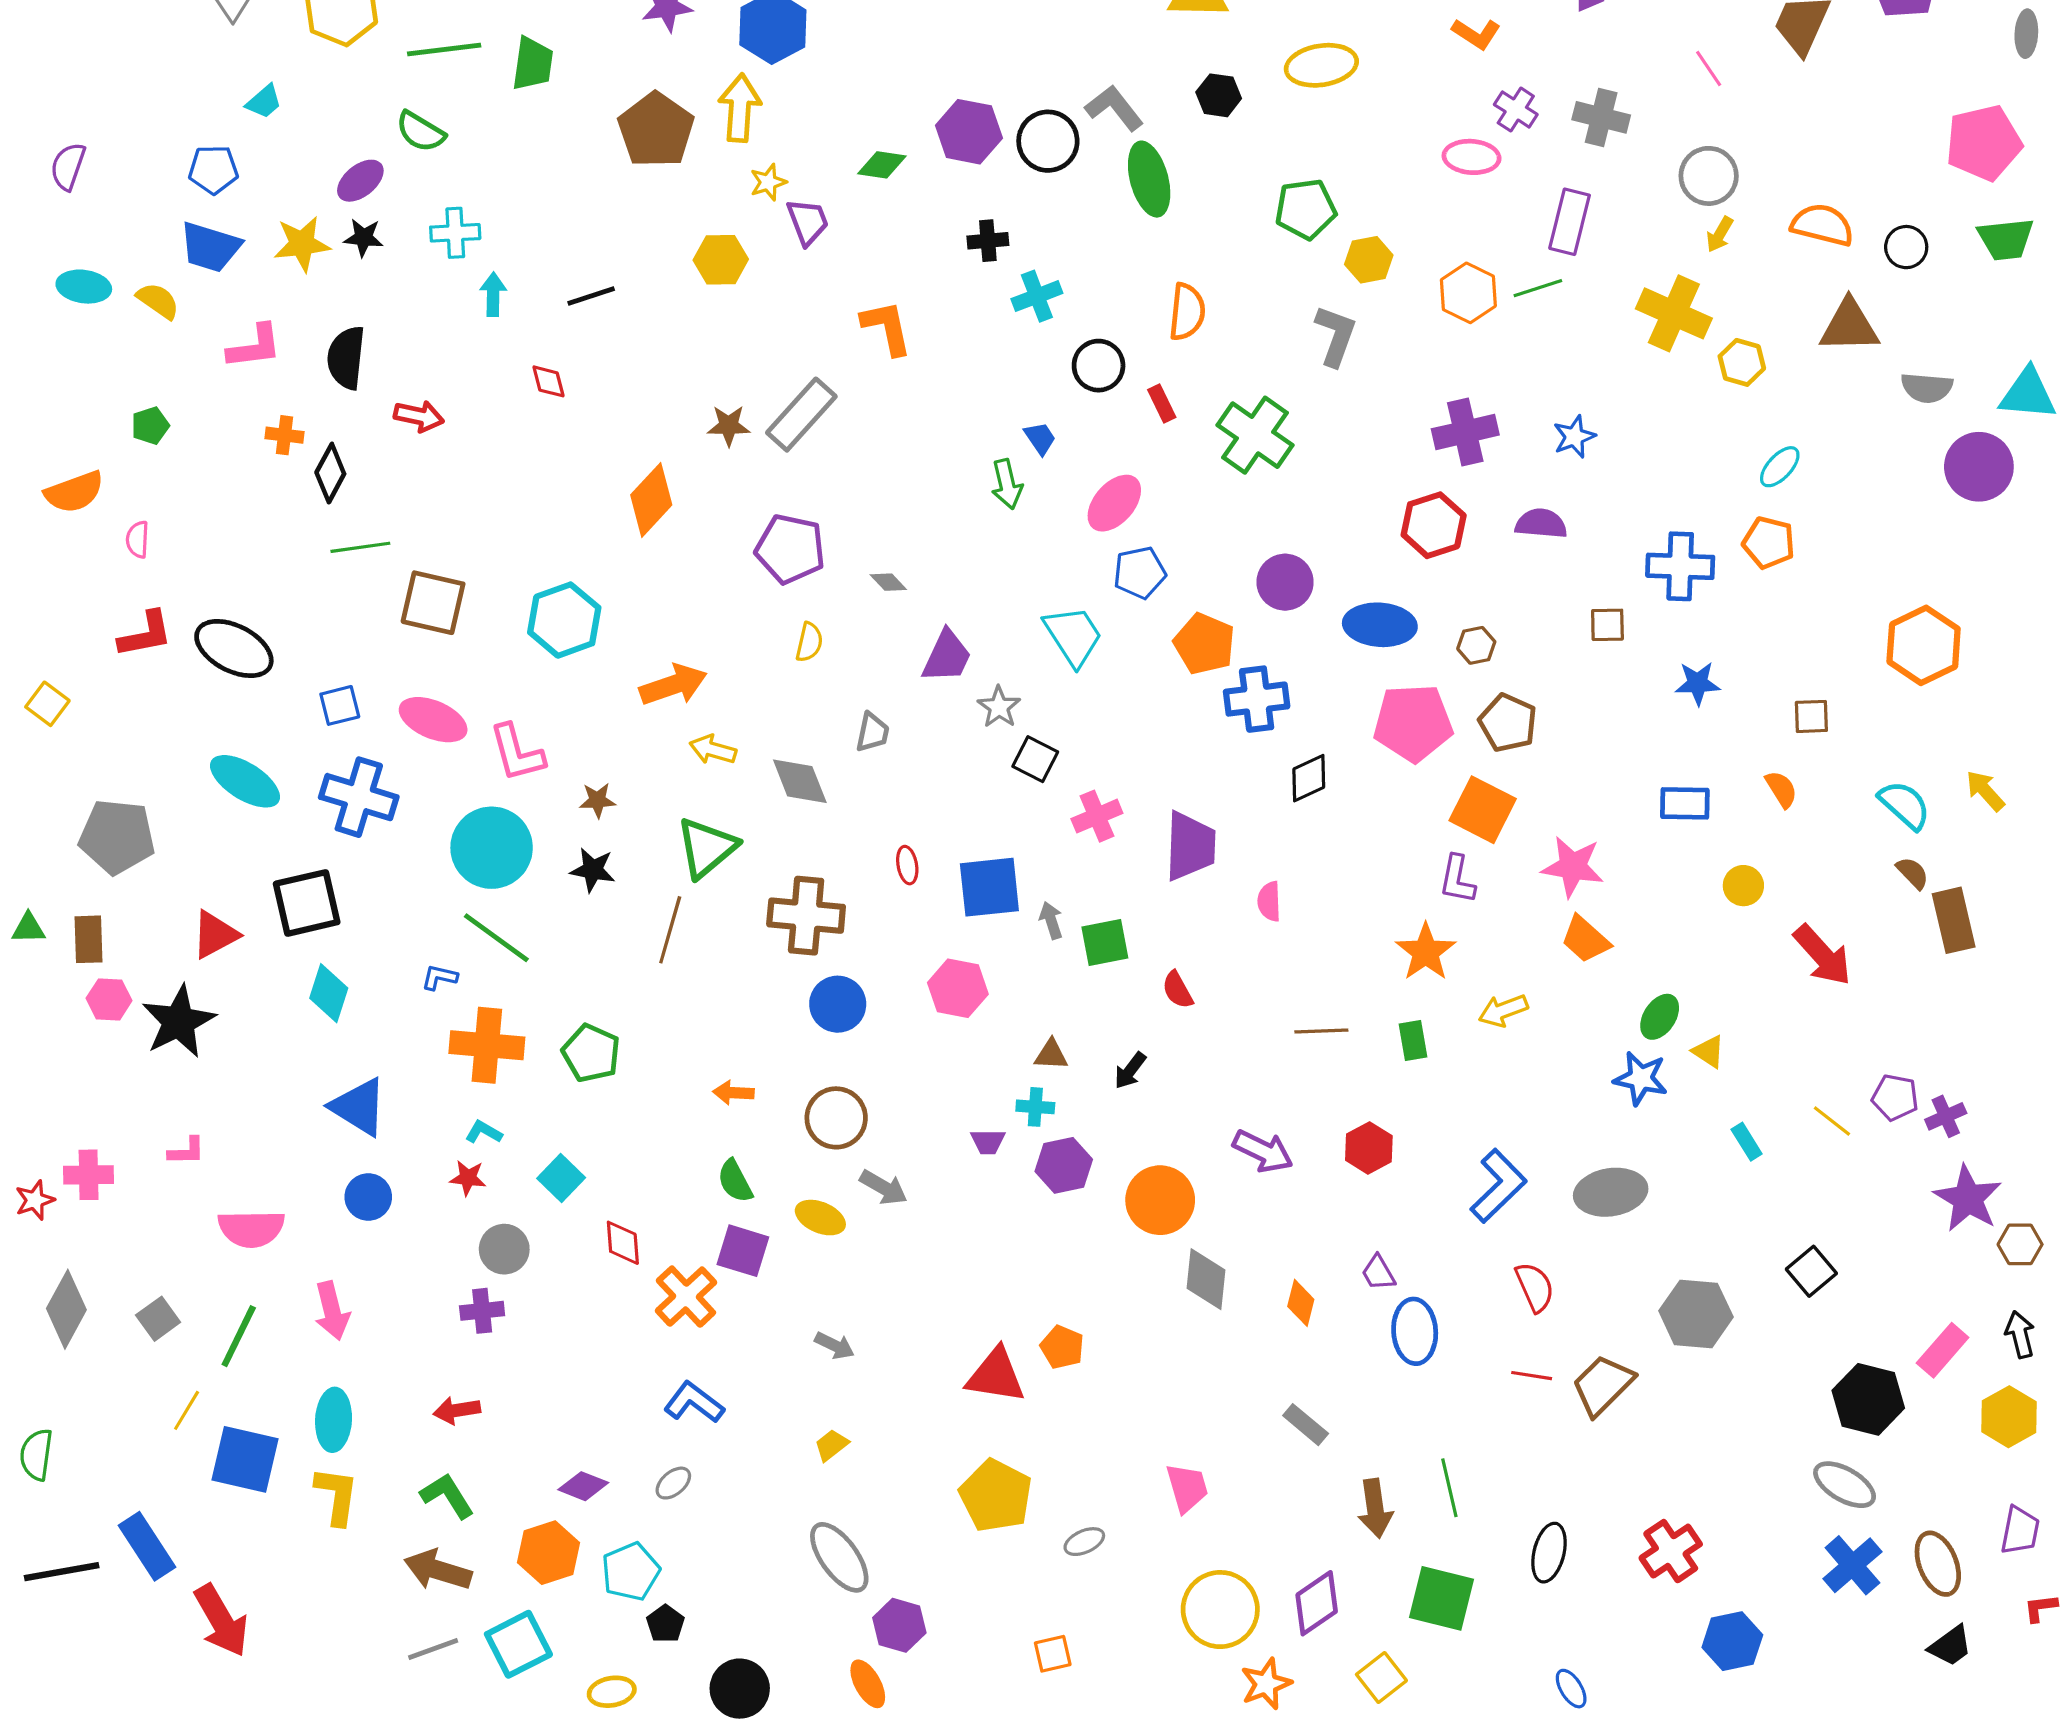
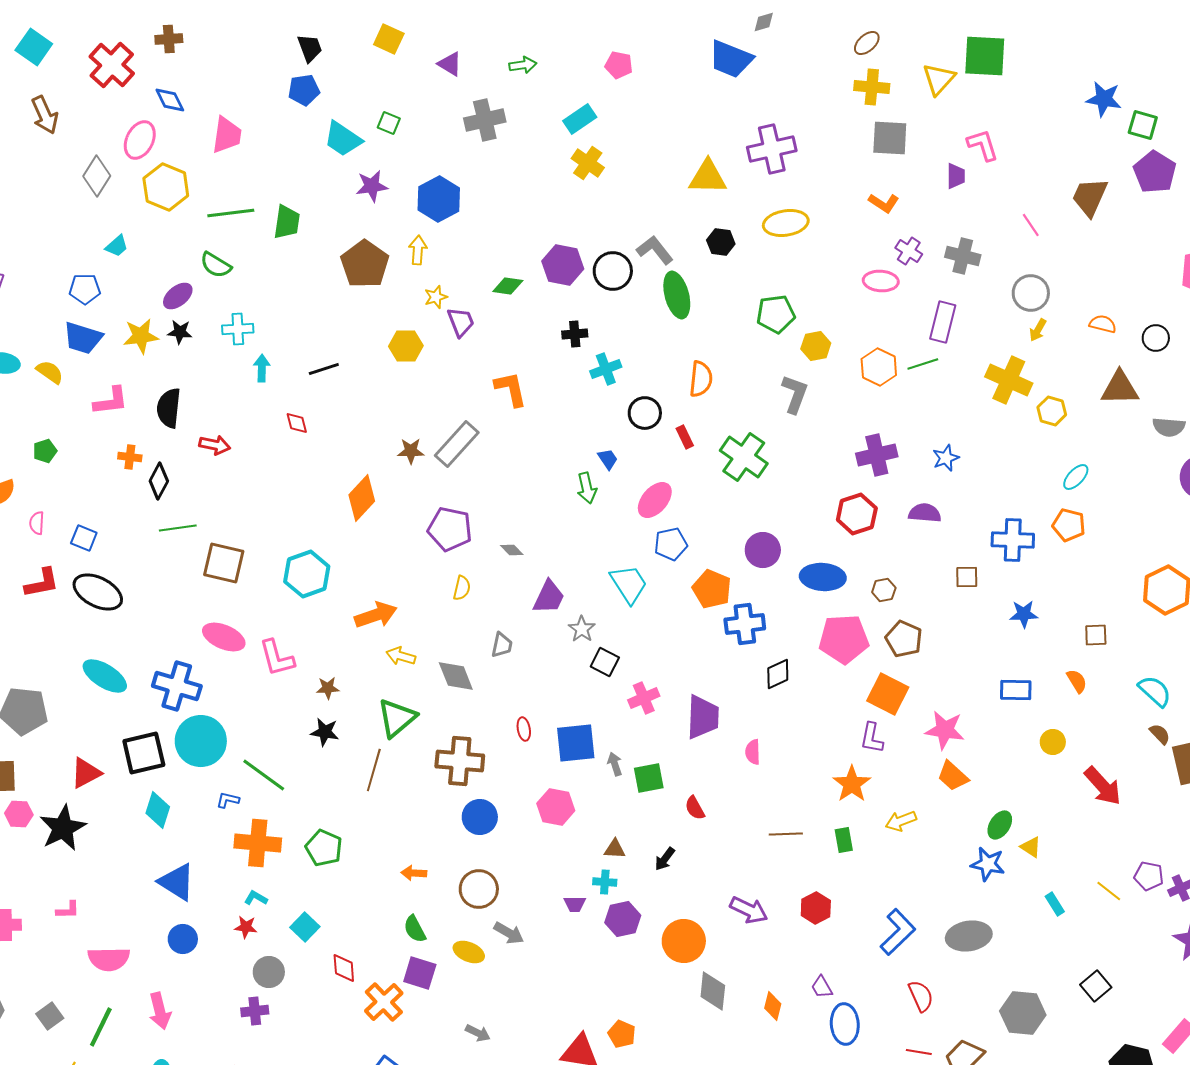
yellow arrow: (740, 108) -> (418, 250), size x0.7
orange semicircle: (1822, 225) -> (1103, 324), size x0.7
blue square: (340, 705) -> (84, 538), moved, turned 36
cyan circle: (492, 848) -> (201, 741), moved

